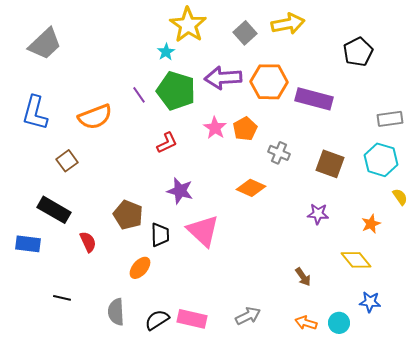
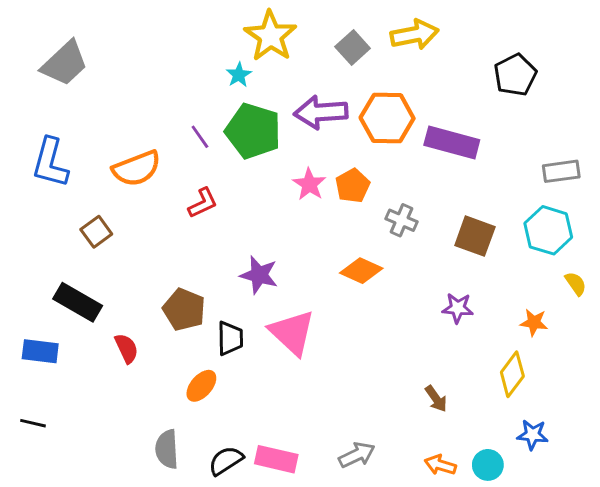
red L-shape: (167, 143) -> (203, 203), moved
orange star: (371, 224) -> (534, 322), turned 30
yellow diamond: (356, 260) -> (512, 374), turned 76
black line: (62, 298) -> (33, 423), moved

